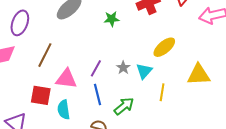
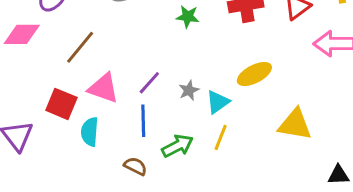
yellow line: (162, 92) -> (221, 137), moved

